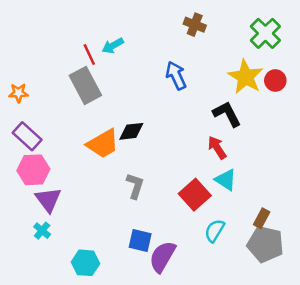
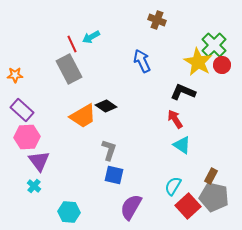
green cross: (265, 33) -> (214, 45), moved
black L-shape: (227, 114) -> (183, 92), turned -40
black diamond: (131, 131) -> (106, 106), turned 40
red square: (195, 195) -> (188, 206), moved
blue square: (140, 241) -> (114, 175), moved

